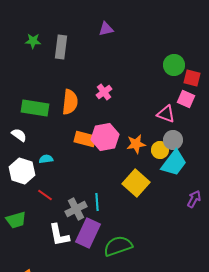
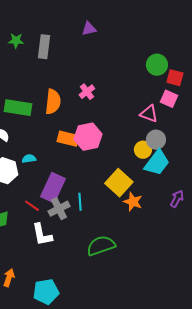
orange star: (136, 144) -> (133, 202), moved, turned 30
red line: (45, 195) -> (32, 206), moved
purple rectangle: (88, 233) -> (53, 188), moved

